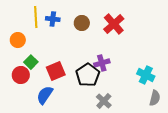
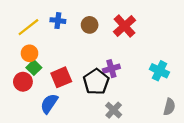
yellow line: (36, 17) -> (28, 27), moved, turned 55
orange circle: (18, 40) -> (29, 53), moved
cyan cross: (146, 75) -> (159, 71), moved

